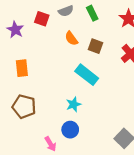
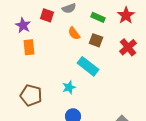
green rectangle: (92, 13) -> (98, 17), moved, turned -40
orange rectangle: (22, 68) -> (29, 47), moved
cyan star: (74, 104) -> (69, 87), moved

